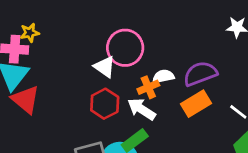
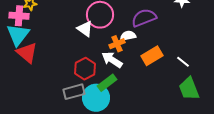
purple semicircle: (200, 74) -> (144, 18), moved
red hexagon: (105, 104) -> (85, 69), moved

